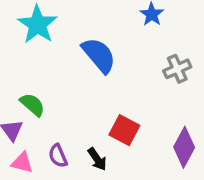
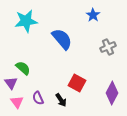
cyan star: (37, 25) -> (26, 21), turned 30
pink triangle: (22, 163) -> (17, 102), turned 40

